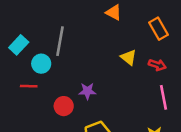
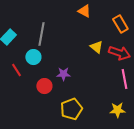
cyan circle: (41, 64) -> (33, 57), moved
red arrow: (157, 65) -> (119, 53), size x1.5
red line: (29, 86) -> (16, 70), turned 56

